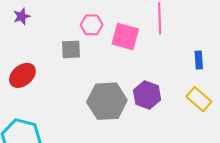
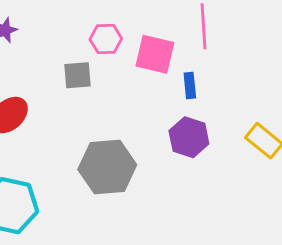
blue rectangle: (199, 60) -> (190, 85), moved
gray hexagon: (107, 101) -> (107, 167), moved

